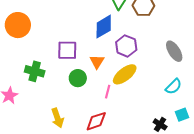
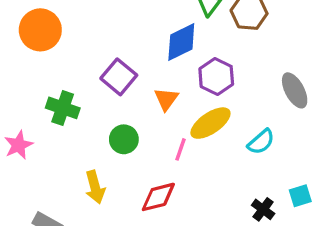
purple square: (67, 50) -> (119, 77), turned 35
green circle: (78, 78) -> (124, 139), moved
cyan semicircle: (174, 87) -> (261, 142), moved

